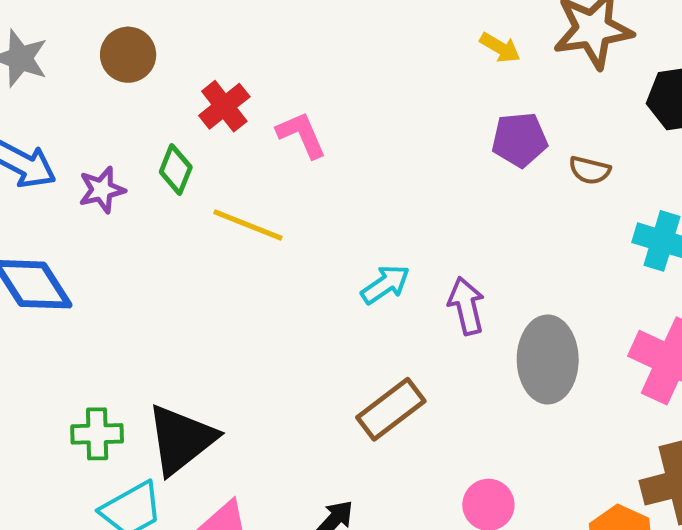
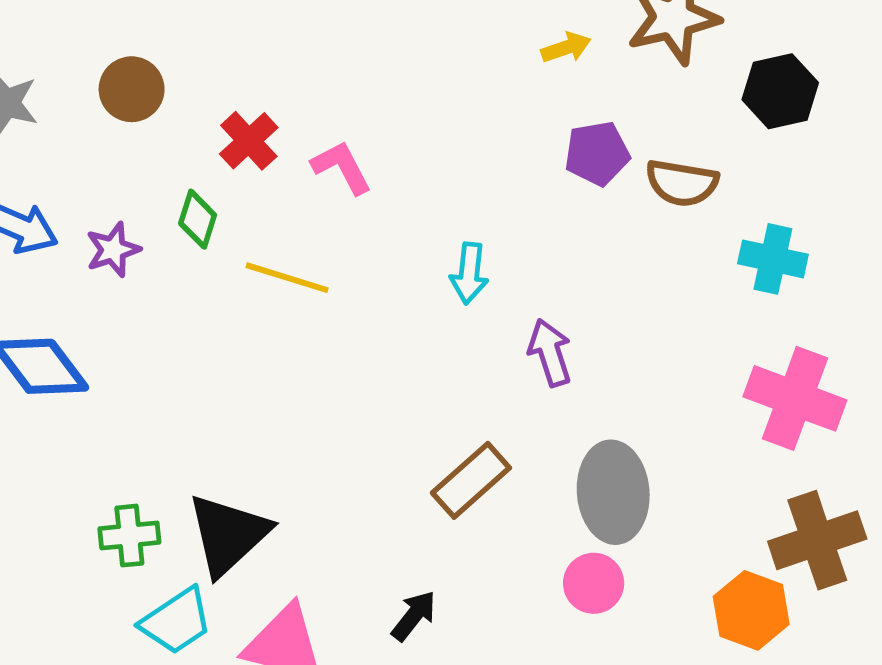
yellow arrow: (500, 48) -> (566, 48), turned -45
brown semicircle: (590, 170) -> (682, 183), size x1.5
cyan arrow: (385, 284) -> (469, 273), moved, turned 135
gray ellipse: (548, 359) -> (613, 492), moved

